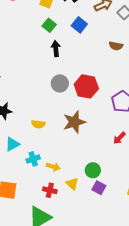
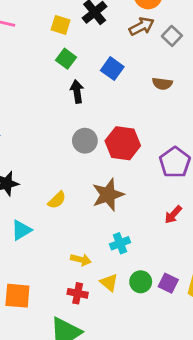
blue square: (79, 25) -> (112, 69), moved
yellow semicircle: (38, 124) -> (57, 200), turned -48
cyan cross: (33, 159) -> (120, 243), moved
green circle: (93, 170) -> (141, 282), moved
purple square: (99, 188) -> (168, 283), moved

